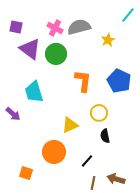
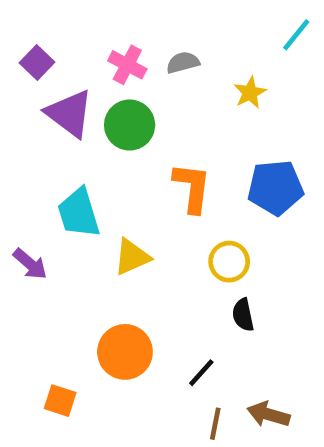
purple square: (16, 27) -> (37, 63), turned 32
gray semicircle: (79, 27) -> (183, 63), size x0.6
blue pentagon: (119, 81) -> (275, 188), turned -30
yellow triangle: (70, 125) -> (132, 257), moved

